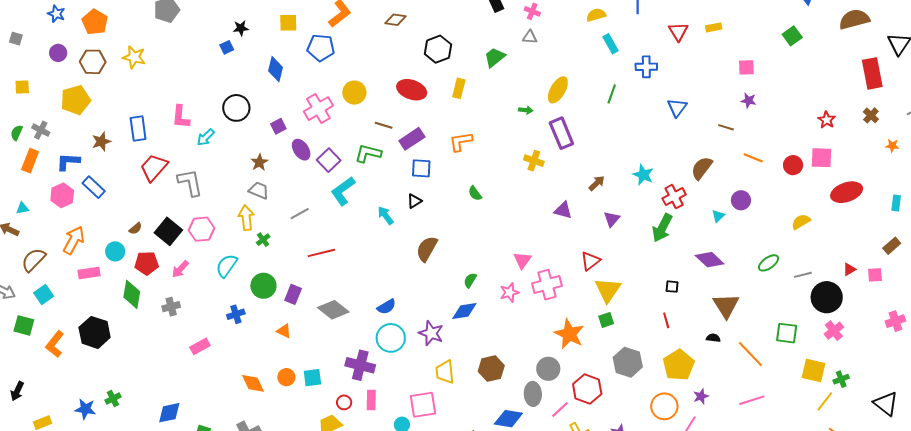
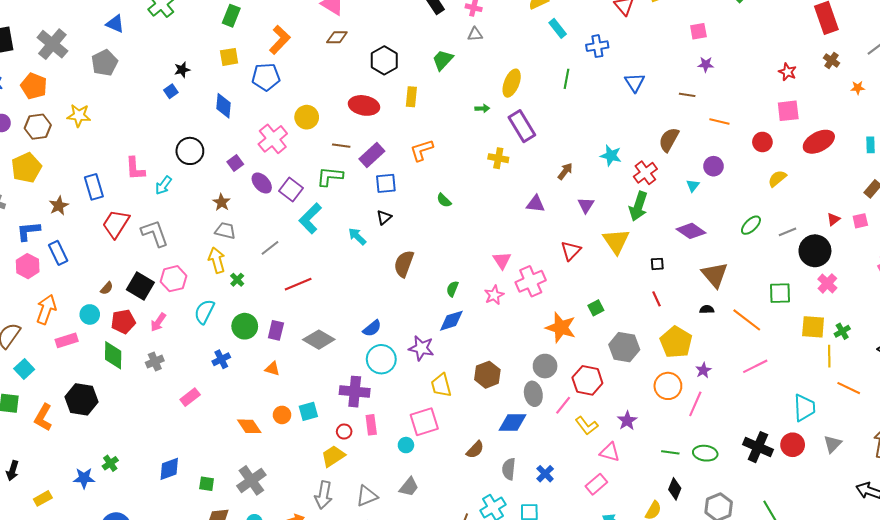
red circle: (793, 165) -> (762, 142), moved
blue rectangle: (94, 187) -> (58, 253), turned 30
yellow triangle: (608, 290) -> (616, 241), moved
yellow line: (825, 401) -> (829, 356), turned -30

